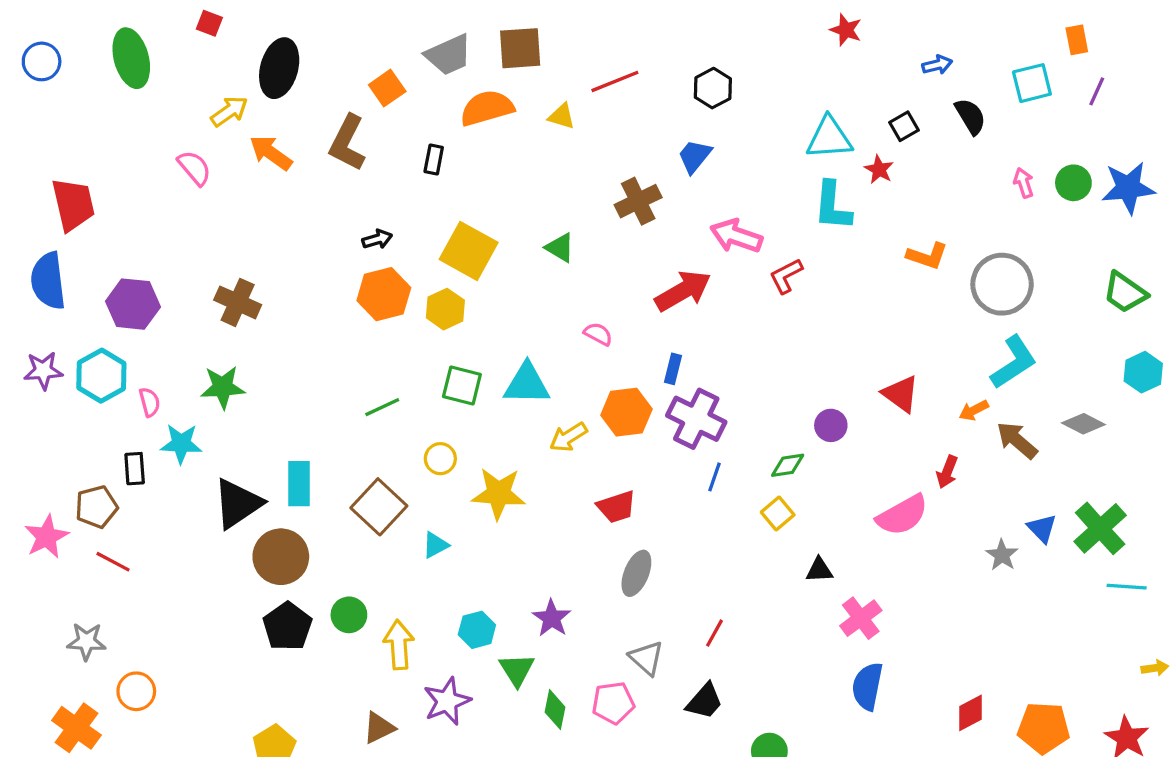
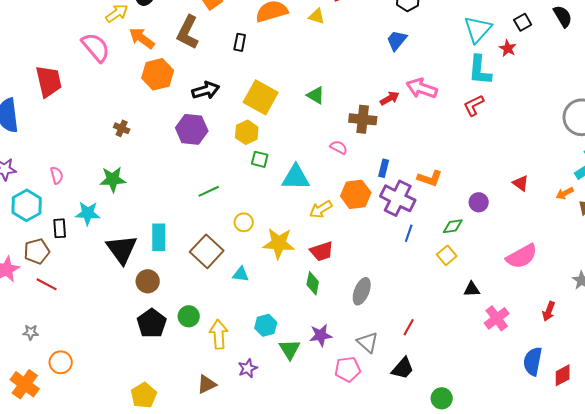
cyan triangle: (829, 138) -> (478, 29), turned -44
pink semicircle: (194, 168) -> (96, 47), size x1.4
brown cross: (638, 201) -> (363, 119), moved, turned 32
red trapezoid: (73, 204) -> (49, 81), moved
black arrow: (377, 239) -> (206, 90), size x1.5
orange L-shape: (927, 256) -> (430, 178), moved
red L-shape: (786, 276) -> (474, 105), moved
red arrow: (683, 291) -> (390, 98), moved, size x0.6
orange hexagon: (384, 294) -> (158, 74), moved
brown cross: (238, 302) -> (122, 128), size x0.6
purple hexagon: (133, 304) -> (192, 129), moved
cyan hexagon: (101, 376) -> (27, 205), moved
green square: (462, 386) -> (260, 159), moved, size x0.7
red triangle: (901, 394) -> (521, 183), size x0.7
pink semicircle: (150, 402) -> (57, 175), moved
red arrow: (947, 472) -> (549, 311), moved
black triangle: (238, 503) -> (122, 249), turned -32
red trapezoid: (616, 507) -> (322, 251), moved
cyan triangle: (435, 545) -> (241, 274), turned 36
brown circle: (281, 557) -> (148, 281), size x0.7
purple star: (552, 618) -> (321, 335), moved, turned 30
gray star: (86, 641) -> (31, 332), size x0.7
blue semicircle: (867, 686) -> (533, 361), moved
purple star: (447, 701) -> (248, 368), size x0.7
green diamond: (555, 710) -> (313, 283), moved

